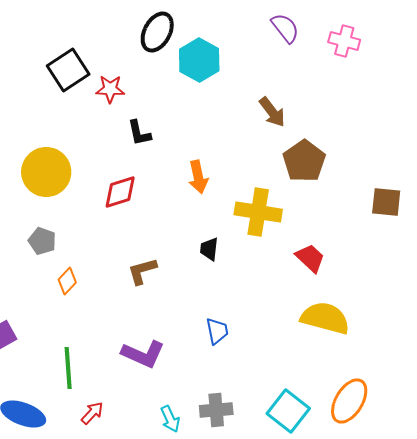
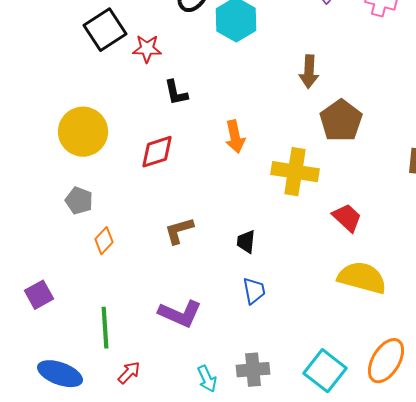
brown arrow: (272, 112) -> (309, 72), turned 40
black trapezoid: (209, 249) -> (246, 242), moved

